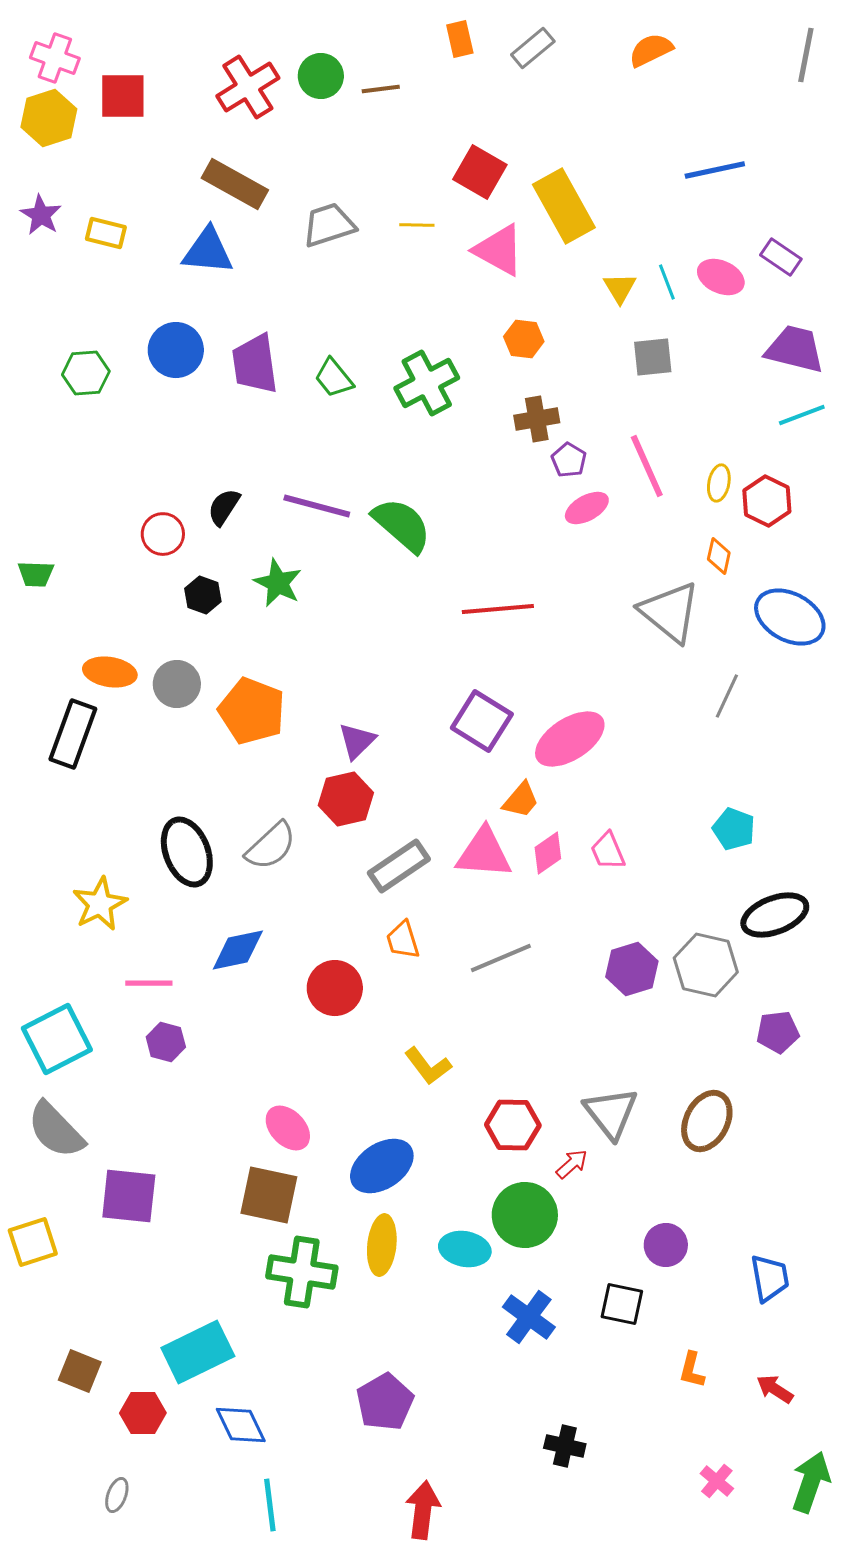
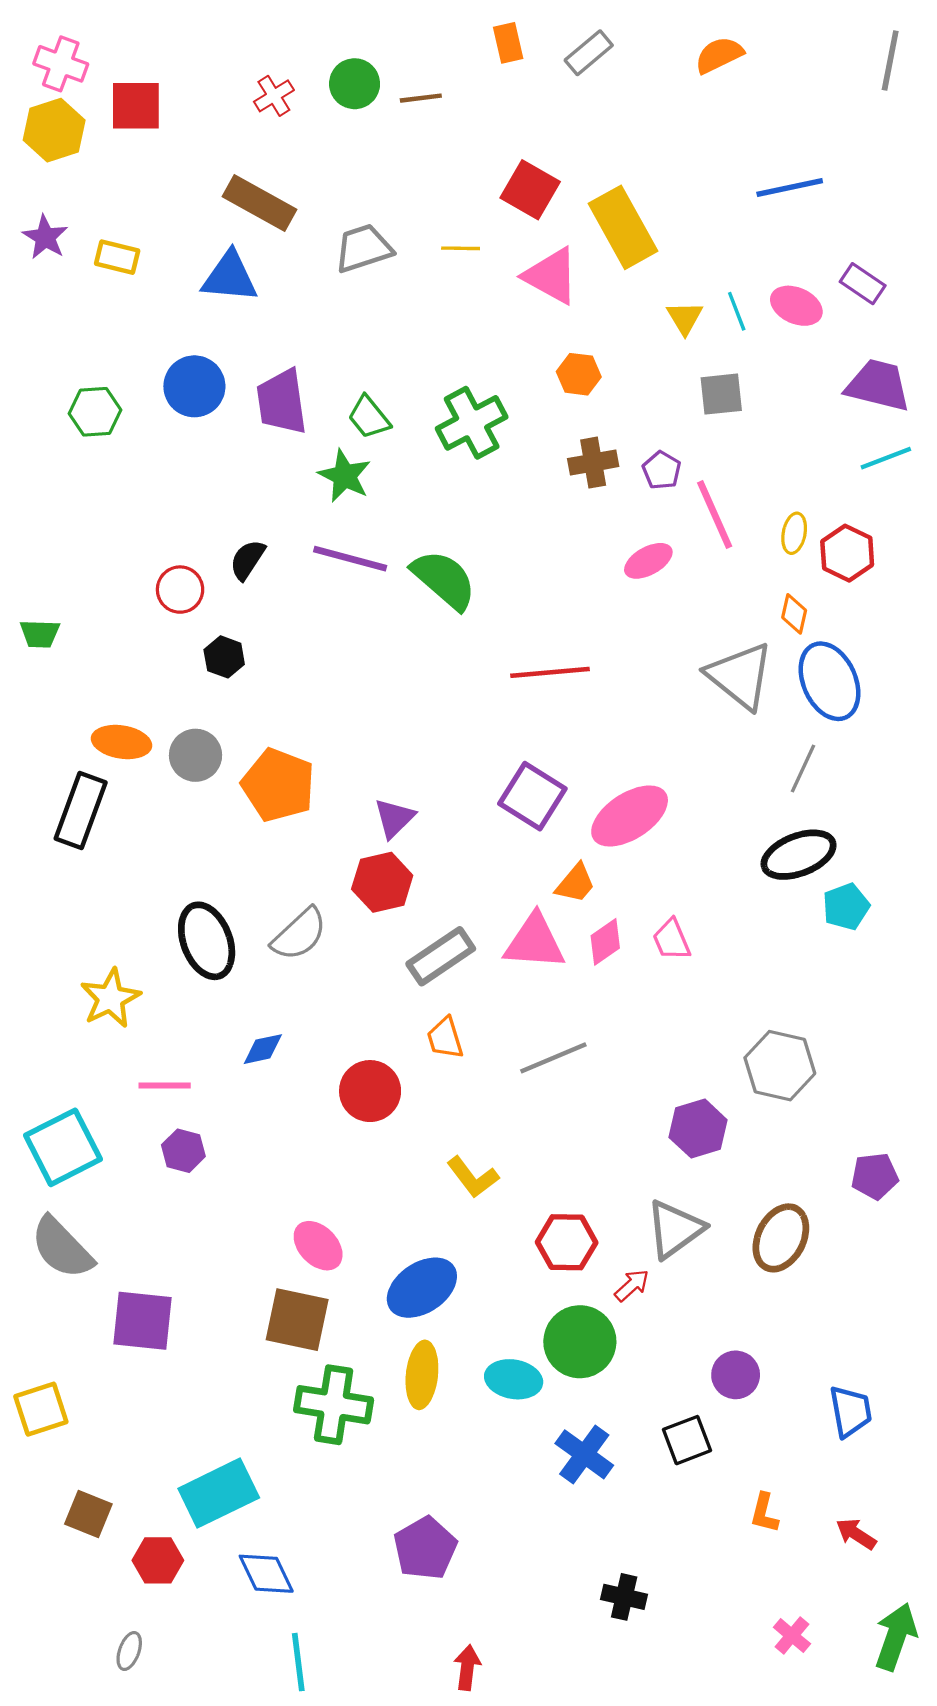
red cross: (248, 87) -> (274, 96), size x0.6
purple pentagon: (569, 460) -> (662, 470), moved
green star: (278, 583) -> (345, 476), moved
blue ellipse: (790, 617) -> (829, 681), moved, turned 38
cyan pentagon: (734, 829) -> (846, 907), moved, turned 30
black ellipse: (775, 915) -> (799, 855), moved
blue diamond: (238, 950) -> (263, 1049), size x0.7
purple hexagon: (632, 969) -> (698, 1129), moved
purple pentagon: (778, 1032) -> (875, 1176), moved
gray triangle: (611, 1113) -> (675, 1229), turned 32
yellow square: (33, 1242) -> (41, 1409), moved
black square: (622, 1304) -> (687, 1440), turned -33
red arrow: (423, 1510) -> (467, 1668), size x0.7

